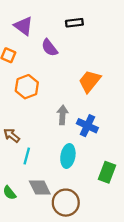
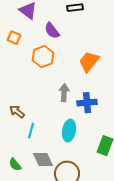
orange hexagon: (27, 87) -> (43, 57), moved
blue cross: (87, 126) -> (87, 103), turned -30

